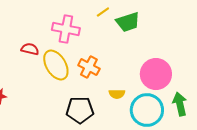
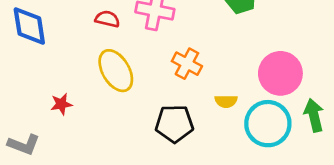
red semicircle: (30, 49) -> (107, 19), moved
yellow ellipse: (56, 65) -> (116, 71), moved

